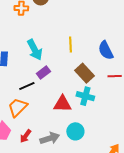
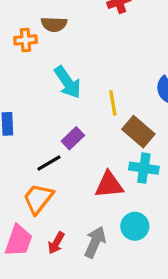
yellow line: (71, 45) -> (113, 103), moved
cyan arrow: (35, 50) -> (68, 82), moved
gray arrow: (50, 138) -> (95, 242), turned -42

